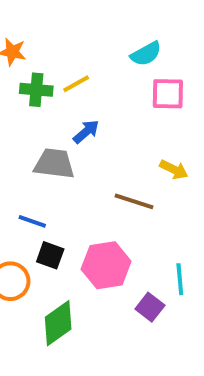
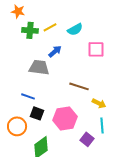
cyan semicircle: (146, 54) -> (75, 29), moved
pink square: (168, 94) -> (96, 49), moved
yellow arrow: (174, 170) -> (99, 103), moved

